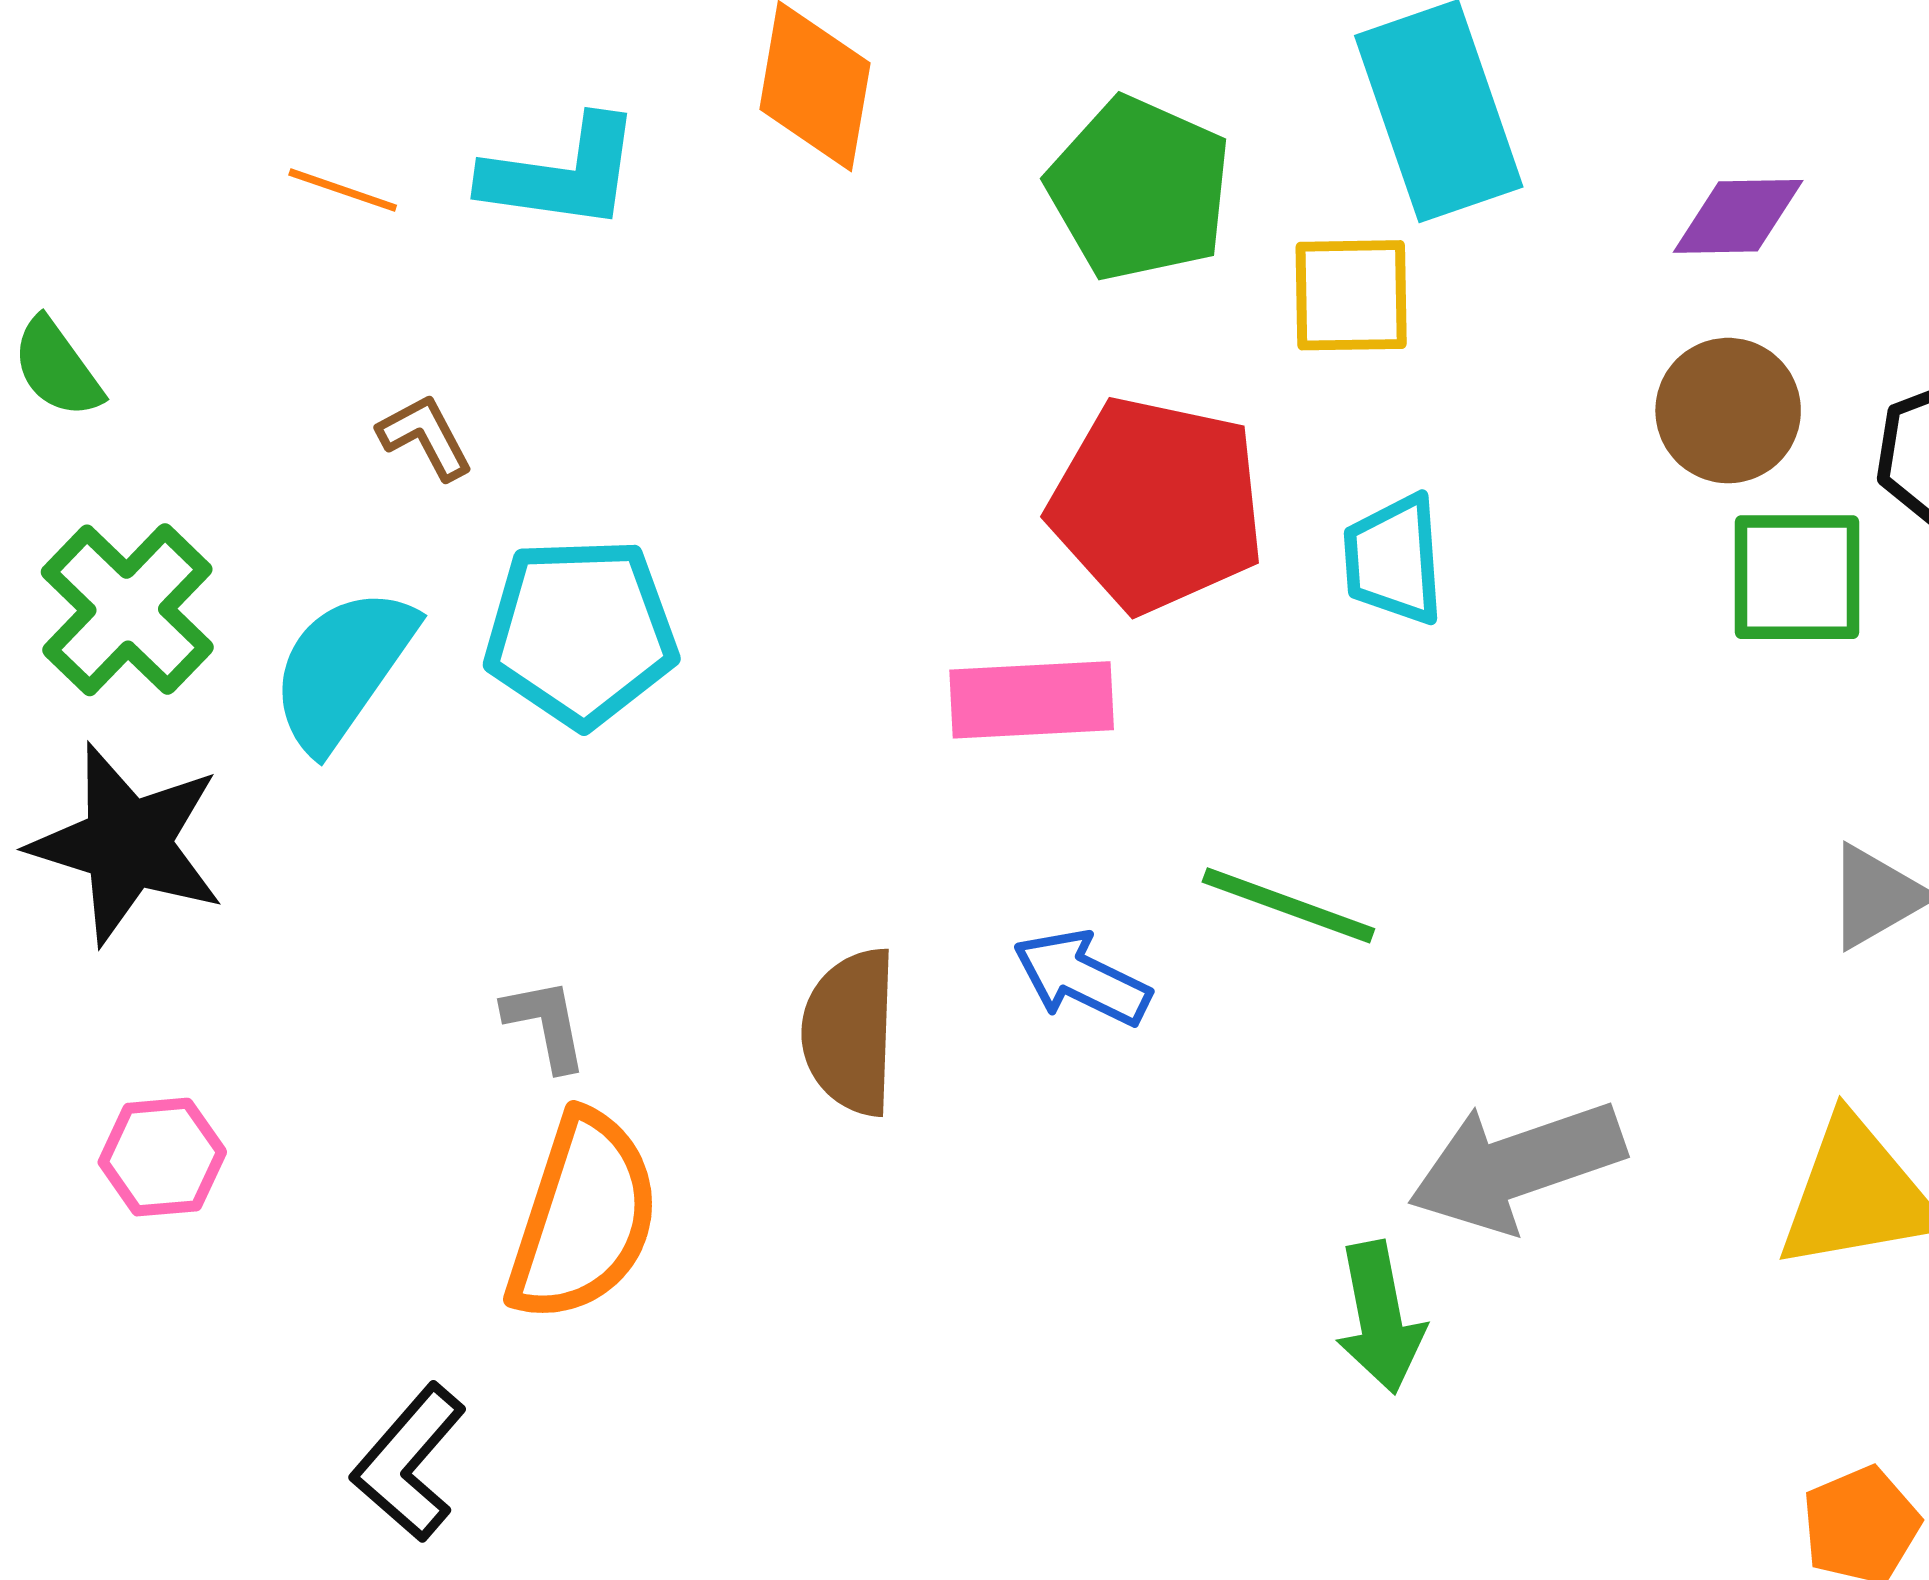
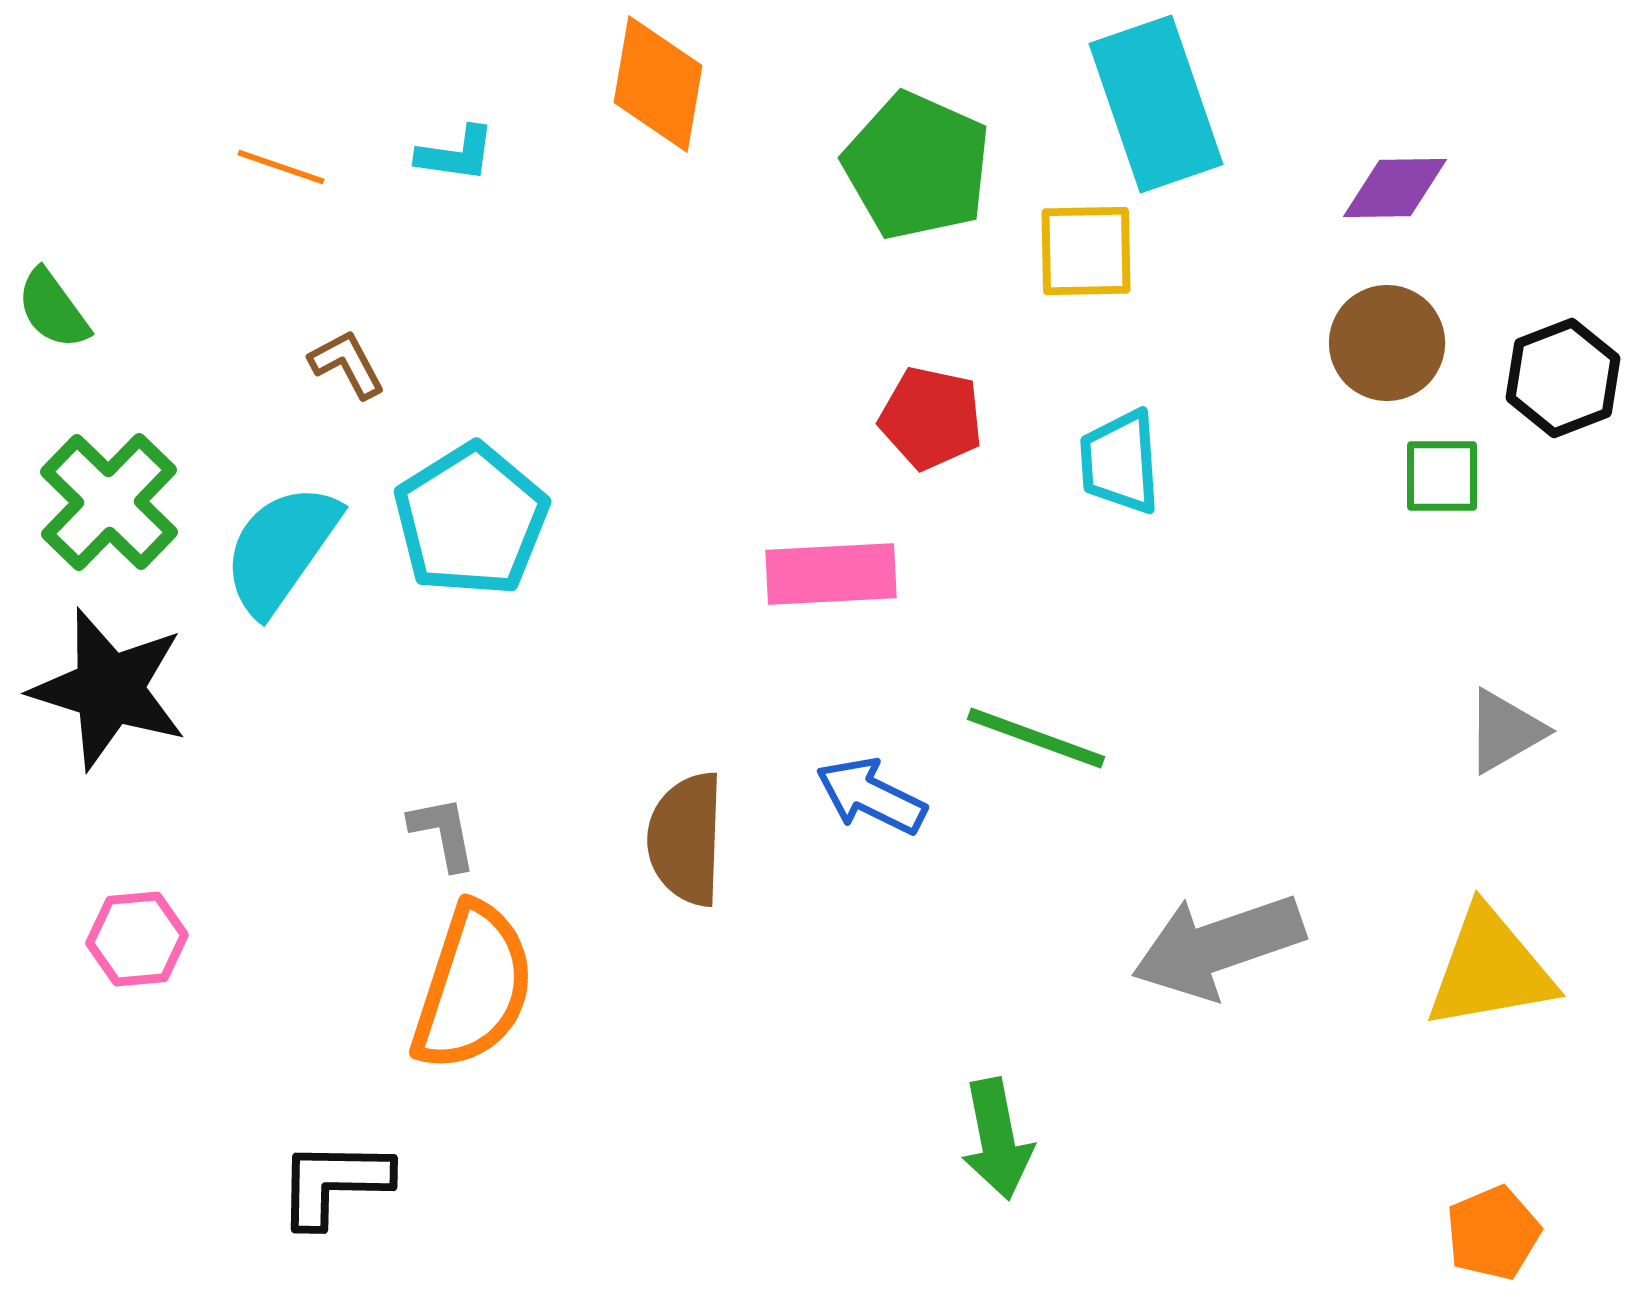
cyan L-shape: (562, 174) -> (456, 154), size x0.6
red pentagon: (1157, 504) -> (931, 418), size x0.6
green square: (1797, 577) -> (1442, 476), size x0.7
cyan pentagon: (581, 632) -> (471, 520), turned -30
green arrow: (1380, 1317) -> (997, 1139), moved
black L-shape: (409, 1463) -> (334, 1183), turned 50

